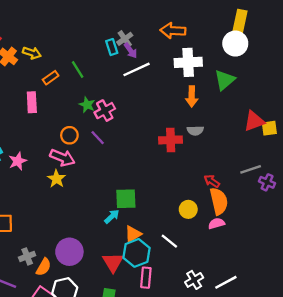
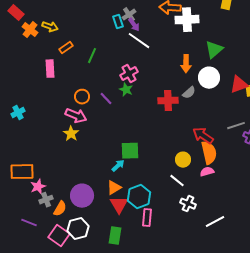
white circle: (235, 44) -> (209, 78), moved
white cross: (188, 62) -> (187, 20), moved
green line: (78, 69) -> (92, 56), moved, turned 56
white line: (136, 69) -> (139, 41), turned 60
green star: (87, 105) -> (126, 90), moved
pink cross: (105, 111) -> (129, 74), moved
gray semicircle: (195, 131) -> (189, 93), turned -40
pink star: (18, 161) -> (38, 187), moved
red arrow: (212, 181) -> (203, 136), size x1.5
orange triangle: (133, 234) -> (114, 188), moved
white line: (169, 241) -> (177, 181), moved
white cross: (194, 280) -> (188, 204), moved, turned -35

